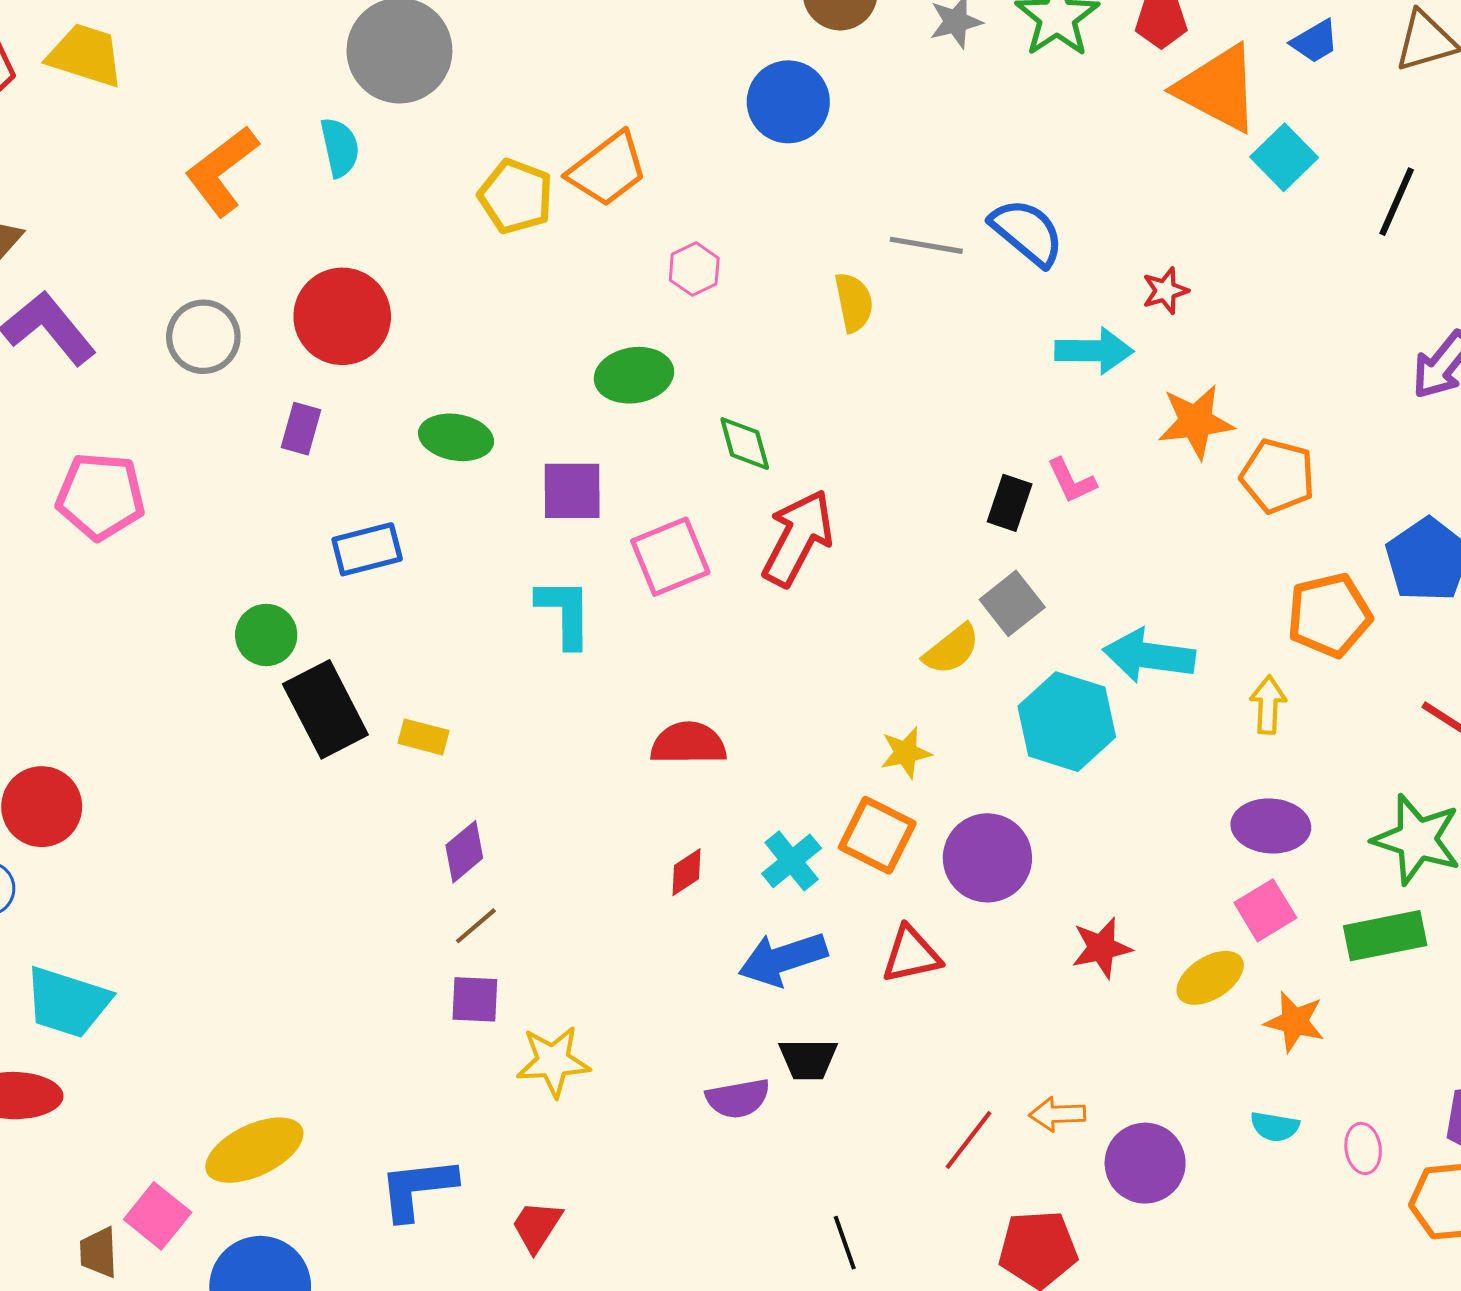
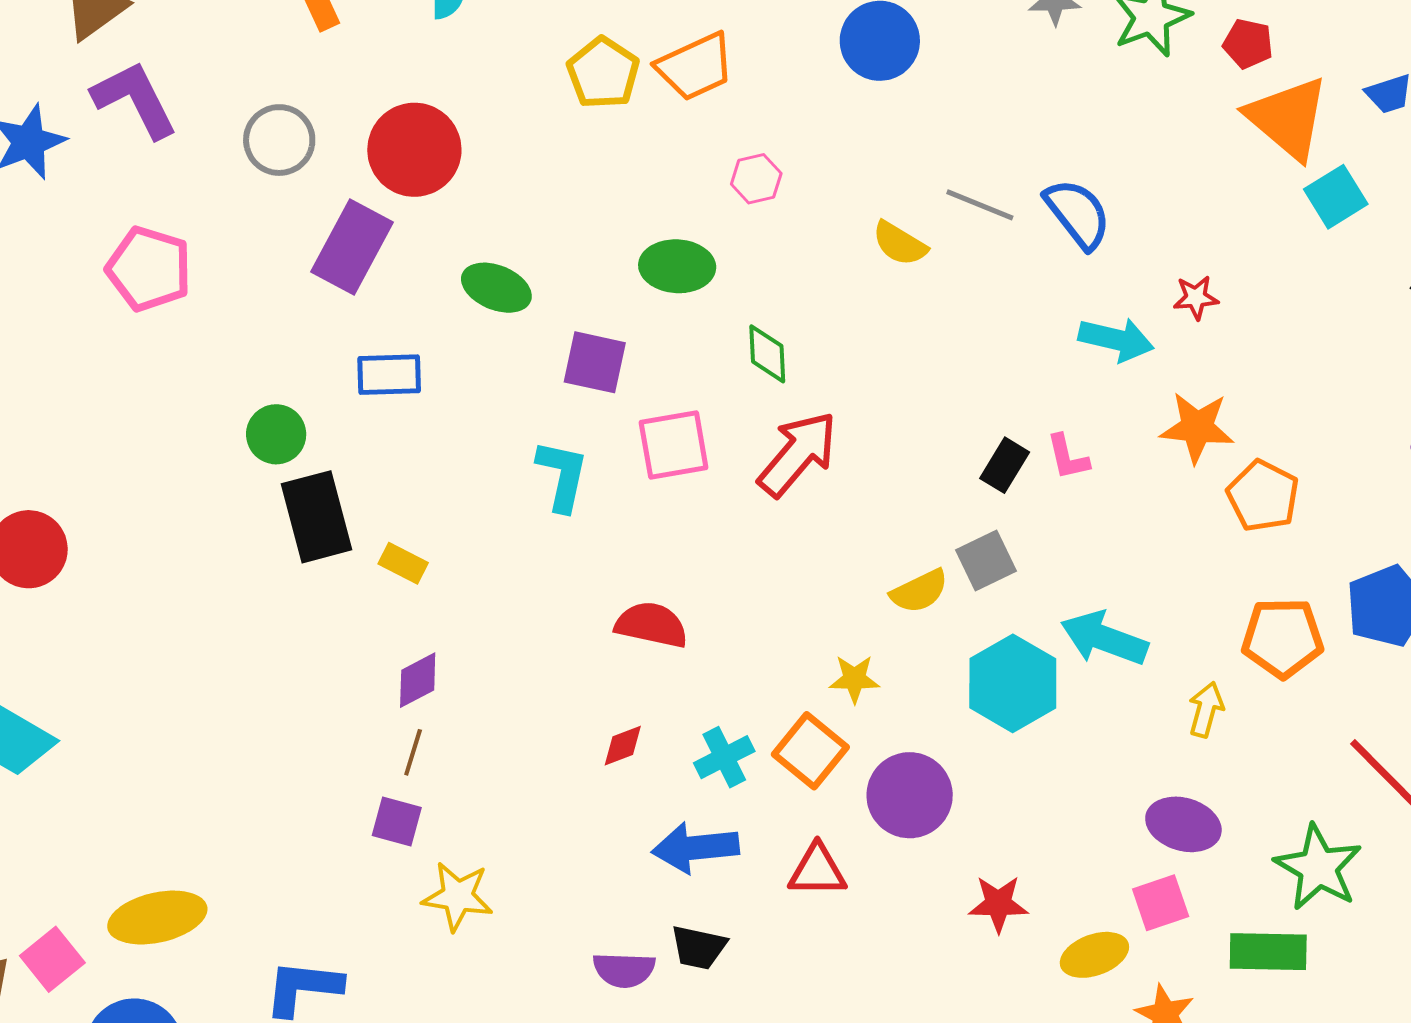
yellow semicircle: (854, 302) -> (900, 244), turned 120
purple rectangle: (301, 429) -> (352, 247), size x1.8
brown line: (476, 926) -> (413, 752), turned -45

